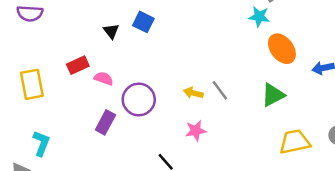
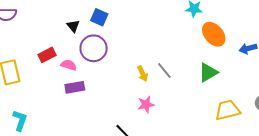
yellow arrow: (193, 93) -> (143, 74), turned -126
purple circle: (139, 100) -> (94, 48), moved
purple rectangle: (105, 122) -> (75, 87), moved, turned 54

